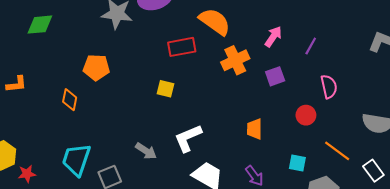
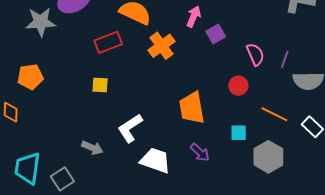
purple line: (311, 46) -> (285, 59), moved
purple square: (275, 76) -> (216, 34), moved
orange trapezoid: (254, 129) -> (192, 108), size x1.6

